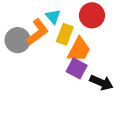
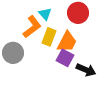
yellow rectangle: (65, 34) -> (49, 37), moved
gray circle: (18, 40) -> (13, 53), moved

